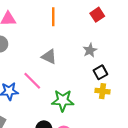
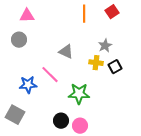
orange line: (53, 17) -> (84, 14), moved
yellow cross: (103, 91) -> (96, 63), moved

